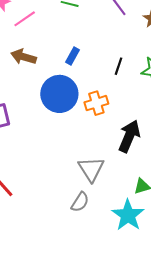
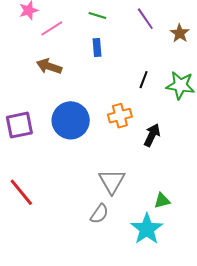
blue rectangle: (73, 56) -> (97, 48), moved, turned -36
blue circle: (59, 94) -> (71, 120), moved
black arrow: (129, 136) -> (152, 135), moved, size x0.7

